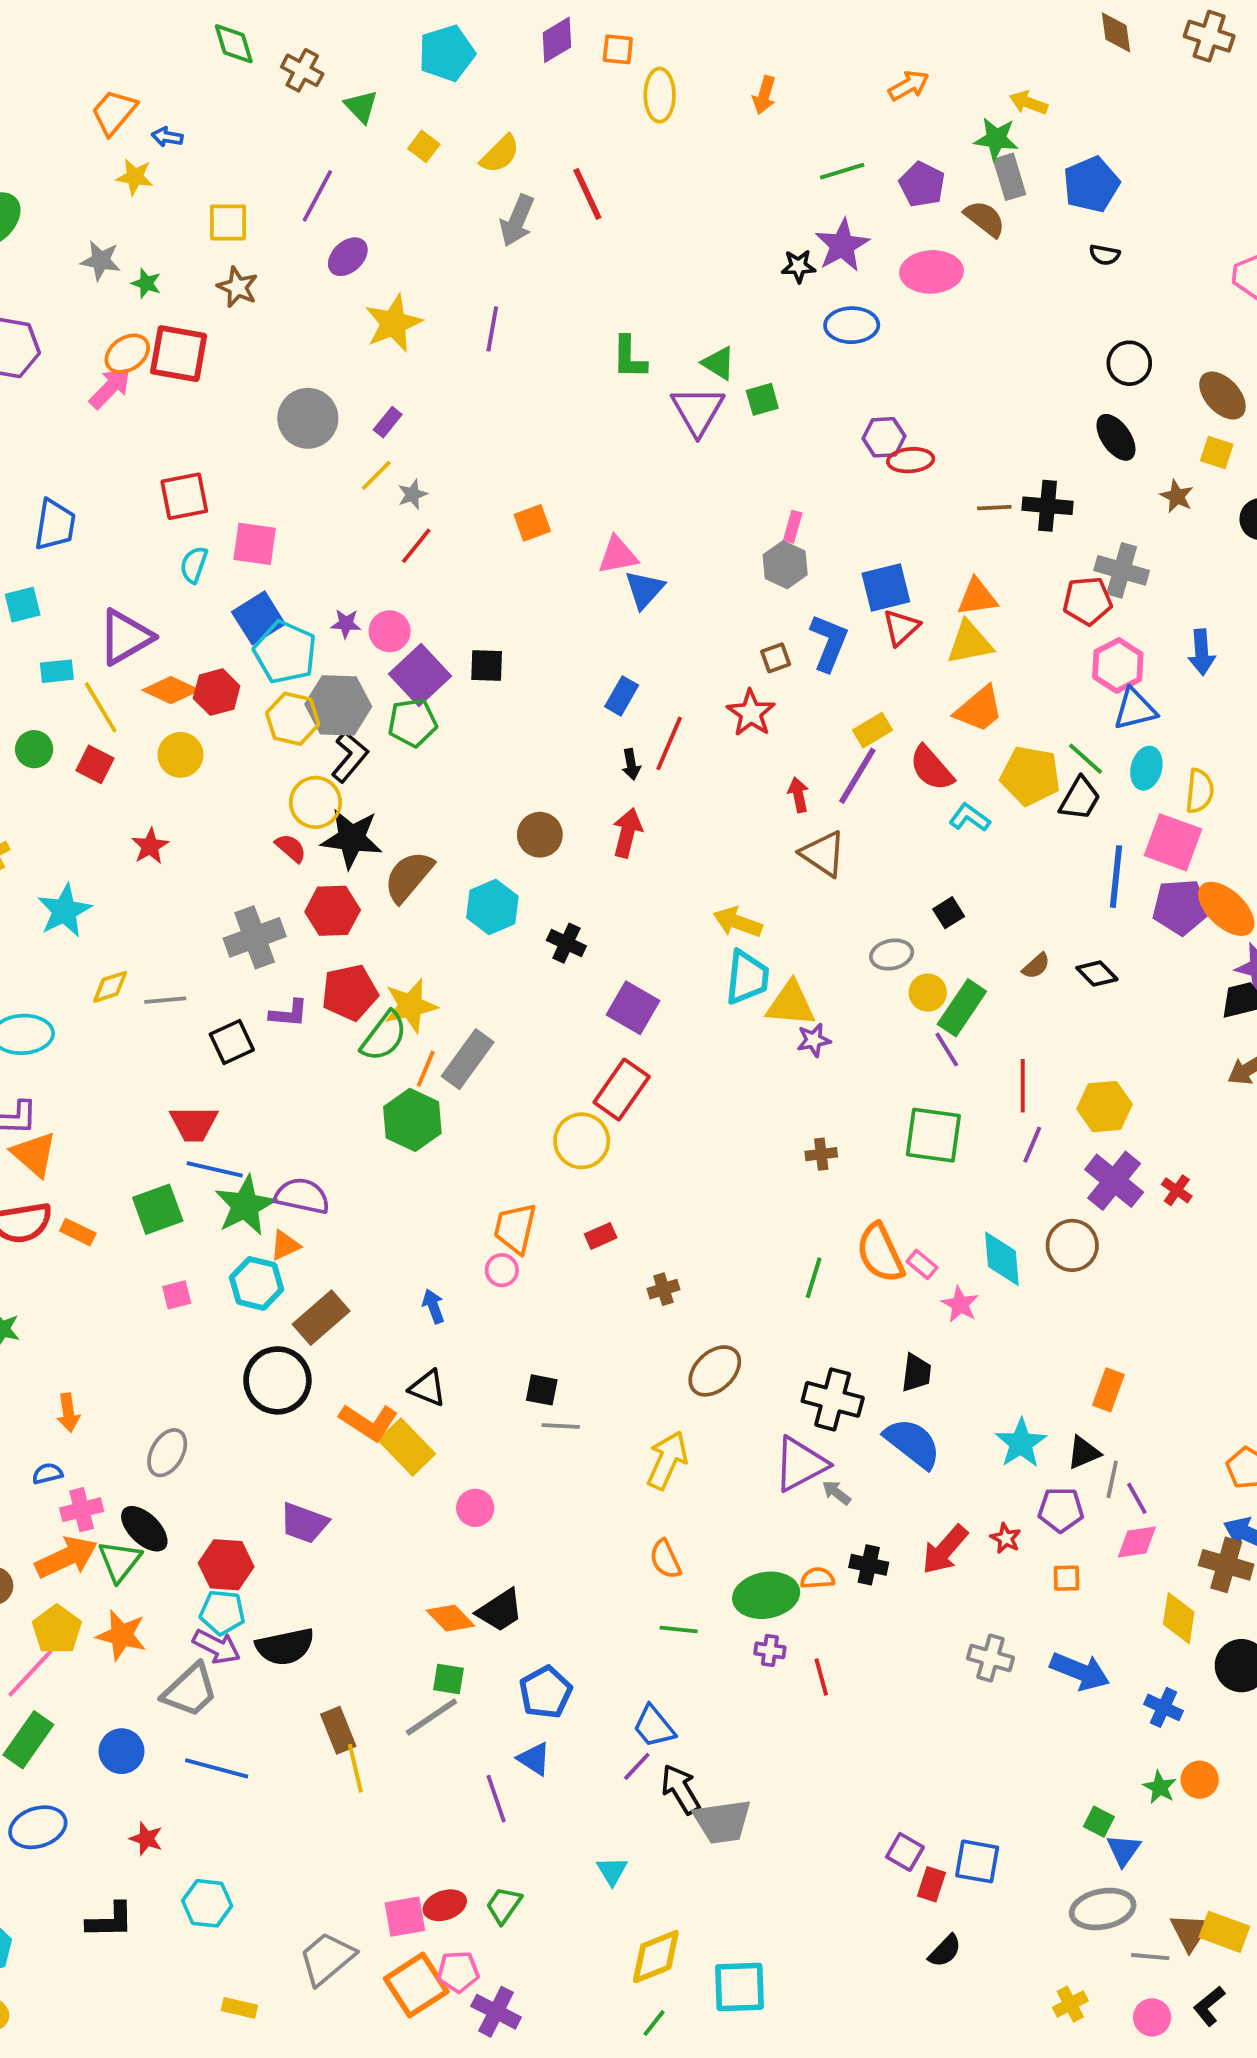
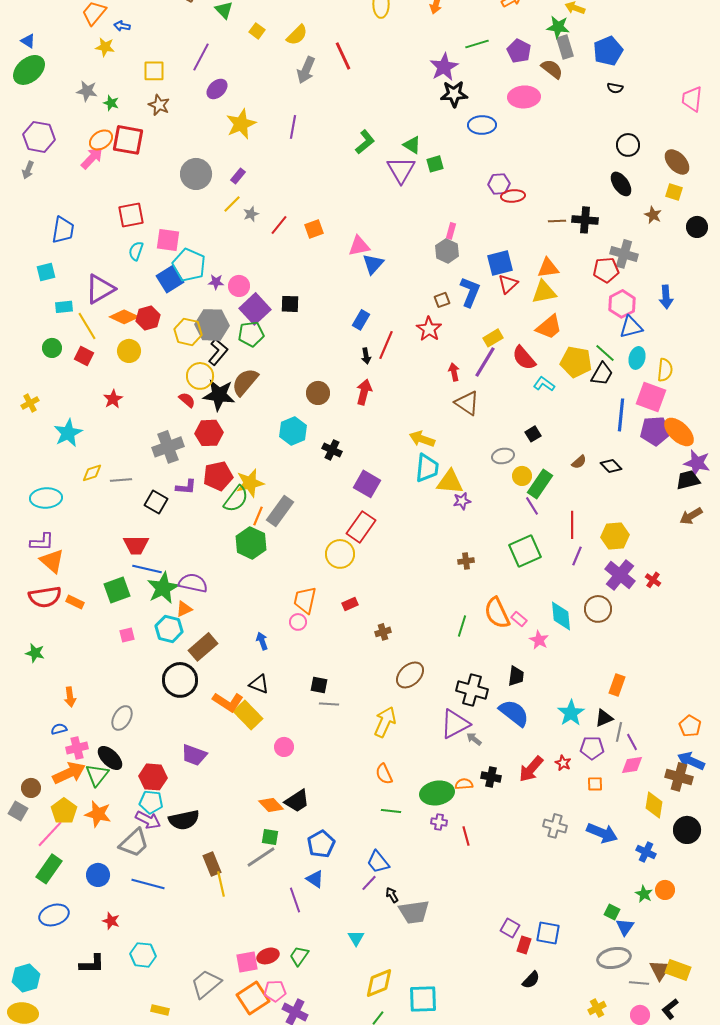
purple star: (842, 245) -> (444, 67), moved
black star: (798, 266) -> (454, 94), size x1.5
green L-shape: (629, 357) -> (365, 142), turned -130
red line: (416, 546) -> (279, 225), moved
cyan pentagon: (285, 652) -> (189, 265), moved
brown semicircle: (409, 877) -> (245, 382), moved
black square: (232, 1042) -> (156, 502), turned -35
green square: (933, 1135) -> (525, 551), turned -32
black arrow: (681, 1789) -> (392, 895), size x0.6

